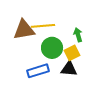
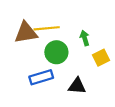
yellow square: (72, 53) -> (101, 58), moved
black triangle: (69, 69) -> (77, 86), moved

